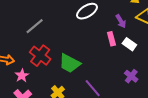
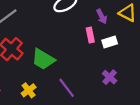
white rectangle: (129, 44) -> (110, 42), turned -56

